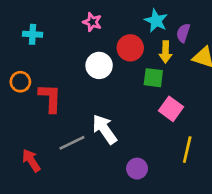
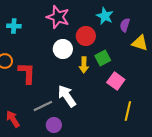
pink star: (92, 22) -> (58, 17), size x1.6
yellow arrow: (166, 52) -> (84, 65), moved
green square: (153, 78) -> (103, 58), turned -35
purple circle: (137, 169) -> (54, 125), moved

